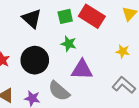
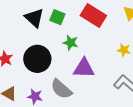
green square: (65, 16) -> (57, 17), moved, turned 35

